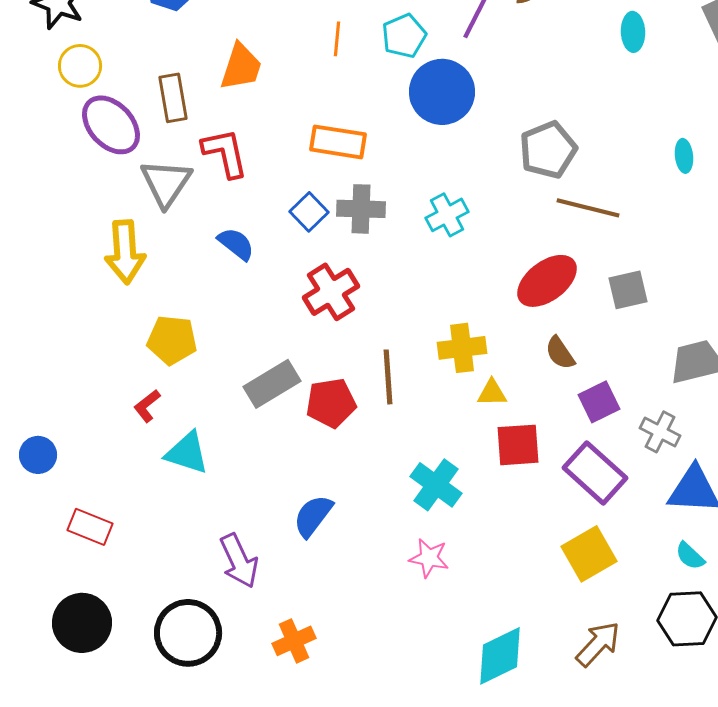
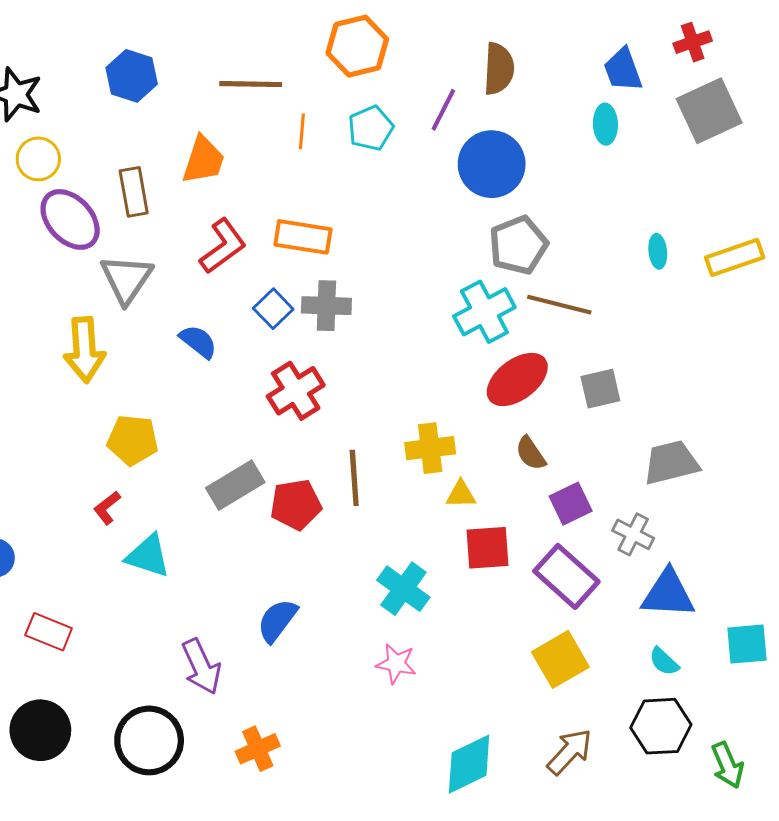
blue circle: (442, 92) -> (492, 164), moved
red L-shape: (225, 153) -> (223, 246), moved, turned 66
cyan cross: (447, 215) -> (484, 312), moved, size x1.4

